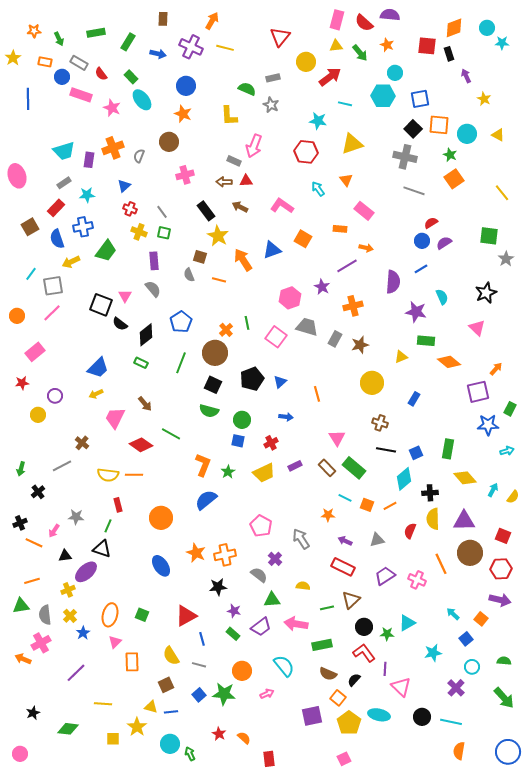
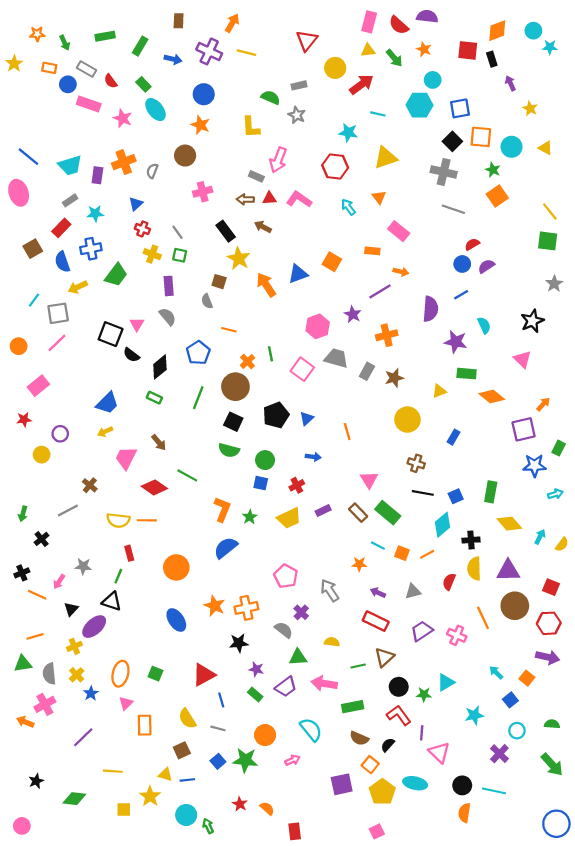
blue line: (28, 99) -> (28, 157), moved, turned -50
pink L-shape: (282, 206) -> (299, 199), moved
green square: (489, 236) -> (548, 241), moved
orange line: (219, 280) -> (229, 330), moved
black triangle: (65, 556) -> (71, 609), turned -40
orange semicircle: (459, 751) -> (464, 813), moved

